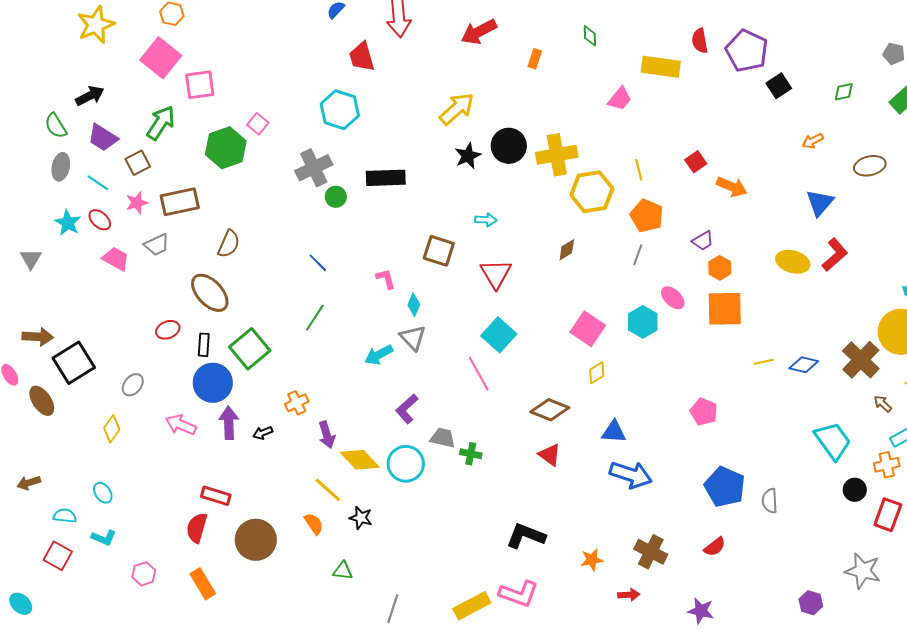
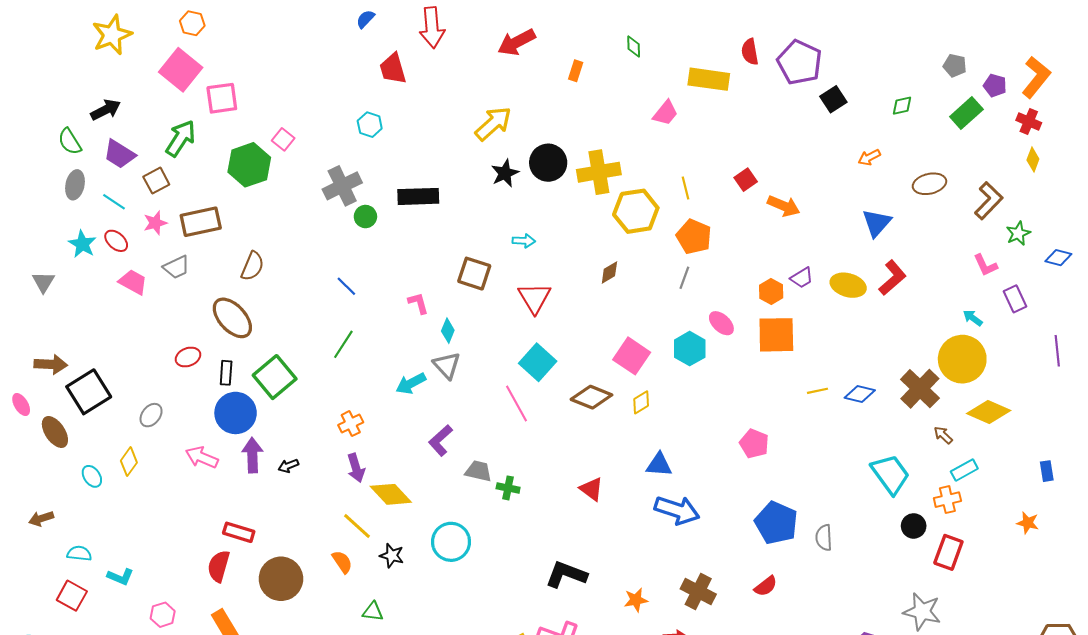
cyan hexagon: (340, 110) -> (370, 125), size x0.6
purple trapezoid: (703, 241) -> (802, 278), moved
orange cross: (297, 403) -> (351, 424), moved
brown diamond: (550, 410) -> (591, 397), moved
cyan circle: (406, 464) -> (451, 542), moved
cyan ellipse: (103, 493) -> (92, 476), moved

